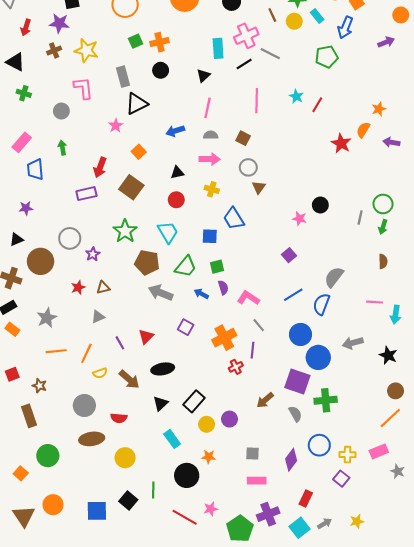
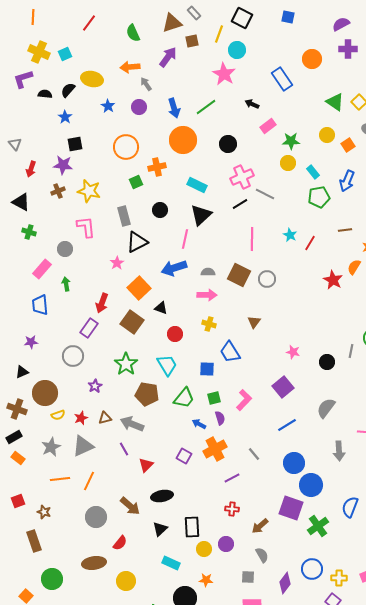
brown line: (272, 15) -> (345, 230), moved, turned -72
cyan rectangle: (317, 16) -> (313, 172), moved
blue arrow: (345, 27) -> (347, 181), moved
orange cross: (160, 42) -> (157, 167), moved
cyan rectangle: (218, 48) -> (197, 185), moved, turned -60
black triangle: (203, 76) -> (201, 215), size x1.6
pink line: (208, 108) -> (185, 239), moved
blue arrow: (175, 131) -> (174, 268), size x1.4
brown square: (243, 138) -> (239, 275), size x1.6
pink rectangle: (22, 142) -> (42, 269), moved
orange square: (139, 152) -> (139, 288), size x1.6
gray circle: (248, 167) -> (267, 279), moved
black triangle: (177, 173) -> (161, 308), moved, turned 32
purple rectangle: (86, 194) -> (89, 328), turned -42
black circle: (320, 205) -> (327, 362), moved
gray circle: (70, 238) -> (73, 356), moved
purple square: (289, 255) -> (283, 387), size x1.5
gray arrow: (161, 293) -> (132, 424), moved
pink L-shape: (248, 298) -> (244, 400), moved, turned 100
blue semicircle: (321, 304) -> (350, 507), moved
gray triangle: (98, 317) -> (83, 446), moved, size x1.6
orange cross: (224, 338) -> (215, 449), moved
purple line: (120, 343) -> (124, 449), moved
gray arrow: (353, 343) -> (339, 451), moved, turned -78
purple line: (252, 350) -> (232, 478), moved, turned 56
red cross: (236, 367) -> (232, 509), moved, turned 32
yellow semicircle: (100, 373) -> (58, 415), moved
green cross: (326, 400) -> (318, 526), turned -30
black rectangle: (194, 401) -> (192, 527), turned -45
gray circle: (84, 405) -> (96, 517), moved
gray semicircle: (295, 414) -> (262, 555), moved
red semicircle: (119, 418) -> (120, 543), turned -56
cyan rectangle: (172, 439) -> (171, 563), turned -30

